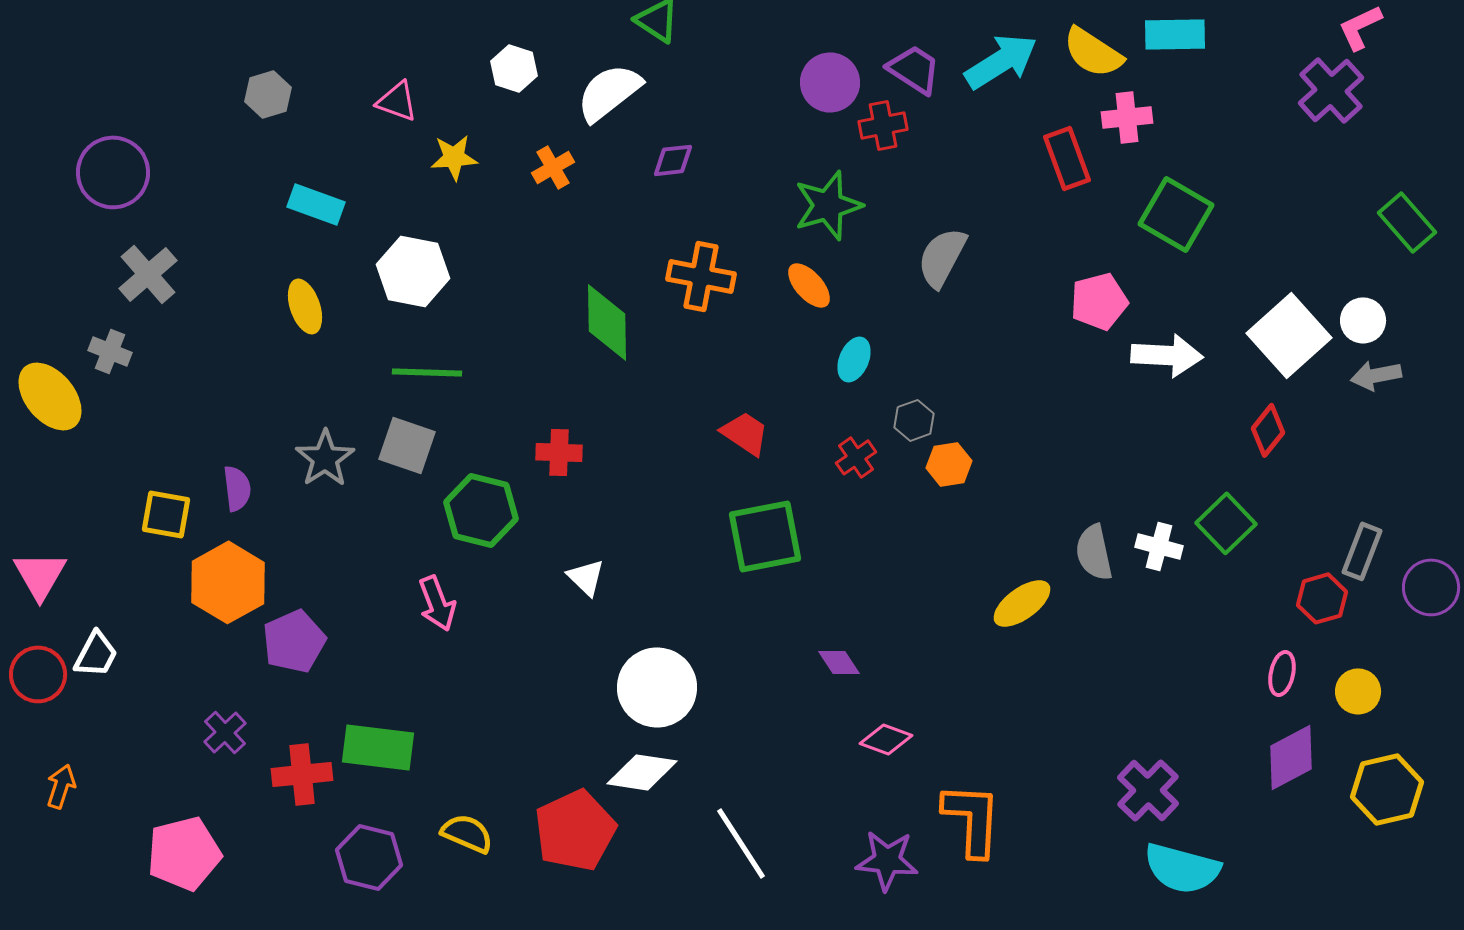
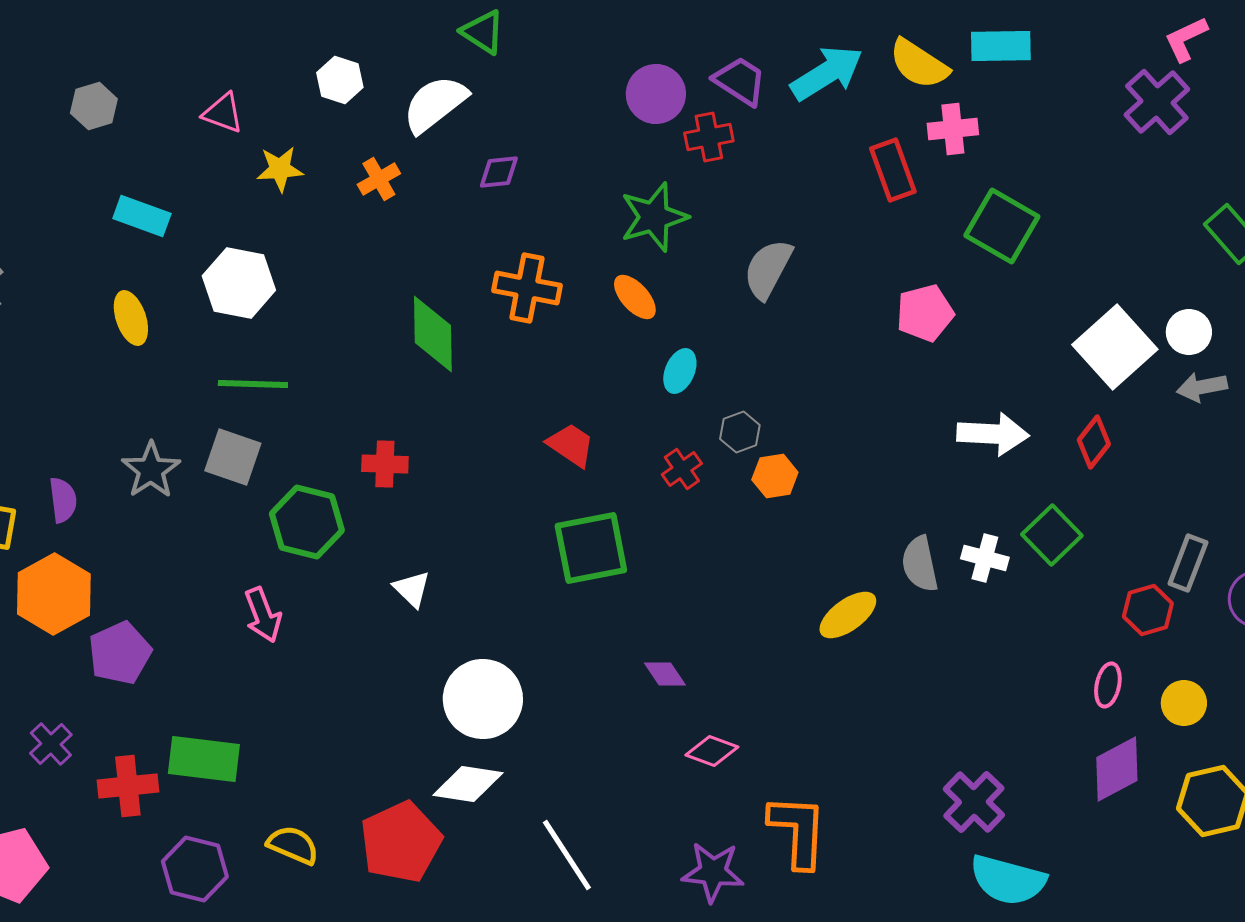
white arrow: (1167, 355) -> (993, 434), moved

